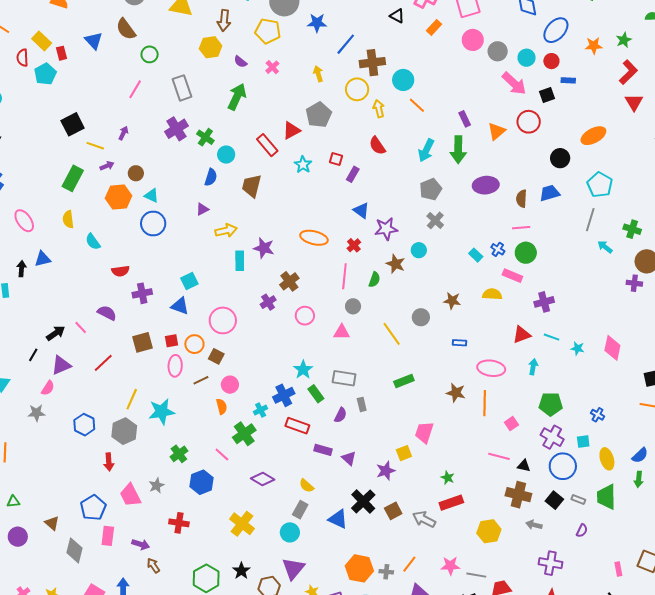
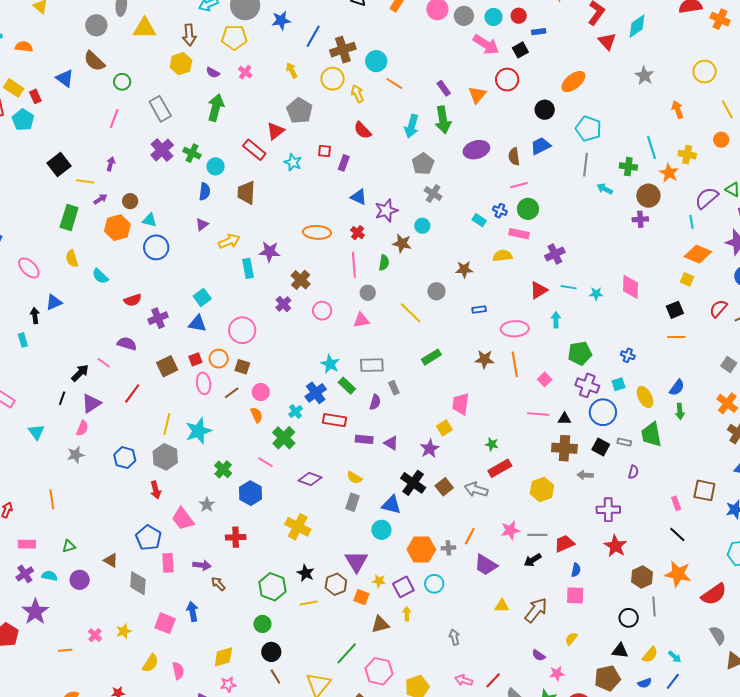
cyan circle: (290, 532) -> (381, 530), moved

